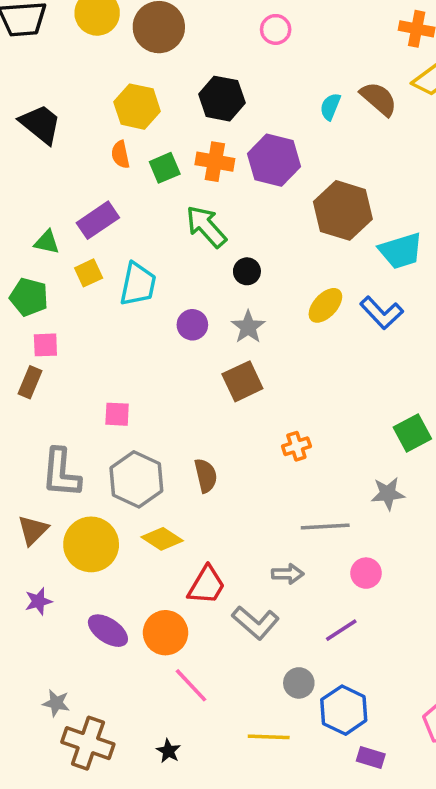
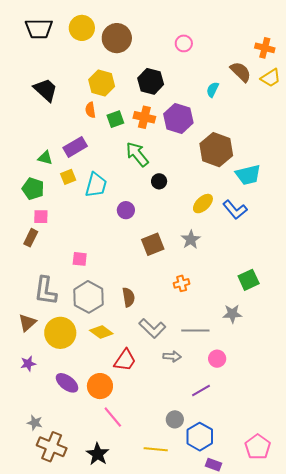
brown semicircle: (379, 99) -> (241, 72), moved
gray star: (248, 327) -> (191, 240), moved
gray L-shape: (256, 623) -> (152, 328), moved
black star: (168, 751) -> (98, 454), size x1.6

